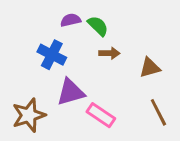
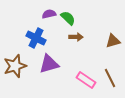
brown triangle: (150, 68) -> (113, 41), moved
brown star: (29, 115) -> (15, 66), moved
pink rectangle: (101, 115) -> (86, 80), moved

